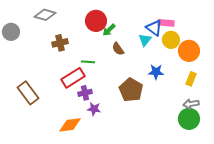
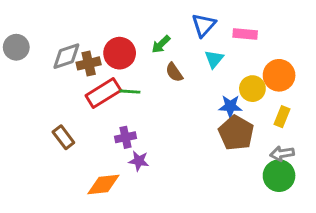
gray diamond: (45, 15) -> (66, 56), moved, turned -35
red circle: (96, 21) -> (120, 53), moved
blue triangle: (154, 28) -> (204, 25), moved, turned 36
yellow circle: (171, 40) -> (252, 89), moved
red rectangle: (73, 78) -> (103, 93), moved
brown pentagon: (131, 90) -> (236, 133), moved
brown rectangle: (28, 93) -> (63, 137), moved, size x0.7

